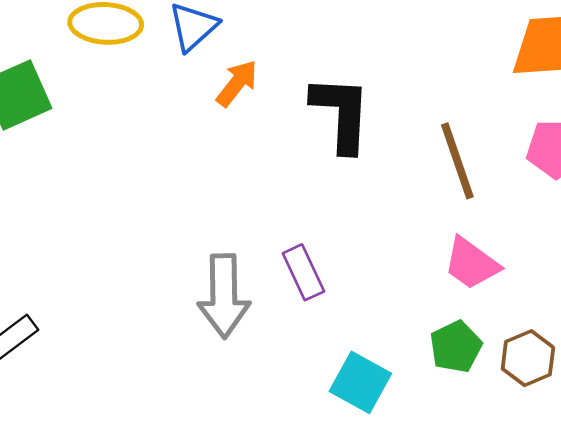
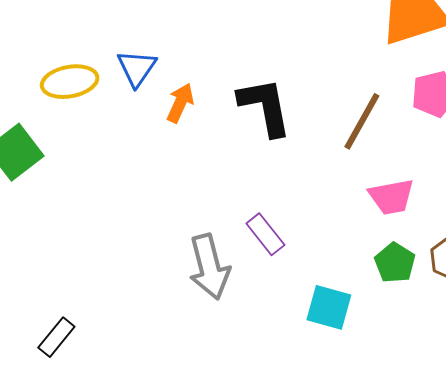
brown line: (457, 161) -> (362, 121), turned 62
pink trapezoid: (471, 264) -> (391, 197), turned -33

